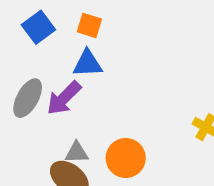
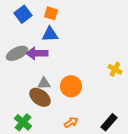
gray ellipse: (28, 98) -> (17, 53), turned 35
purple arrow: (64, 98) -> (37, 53), turned 45

